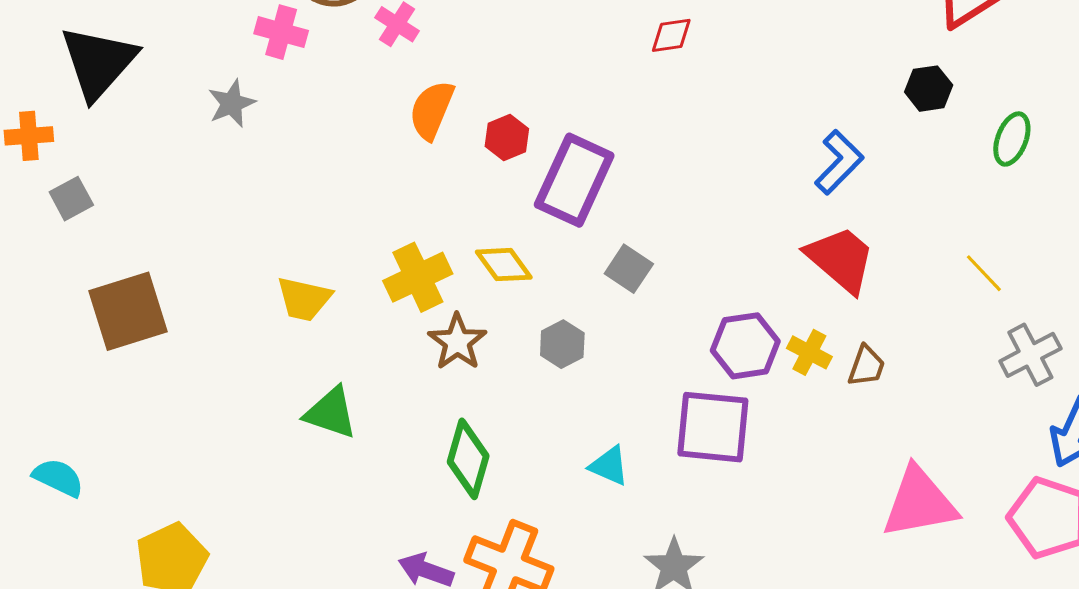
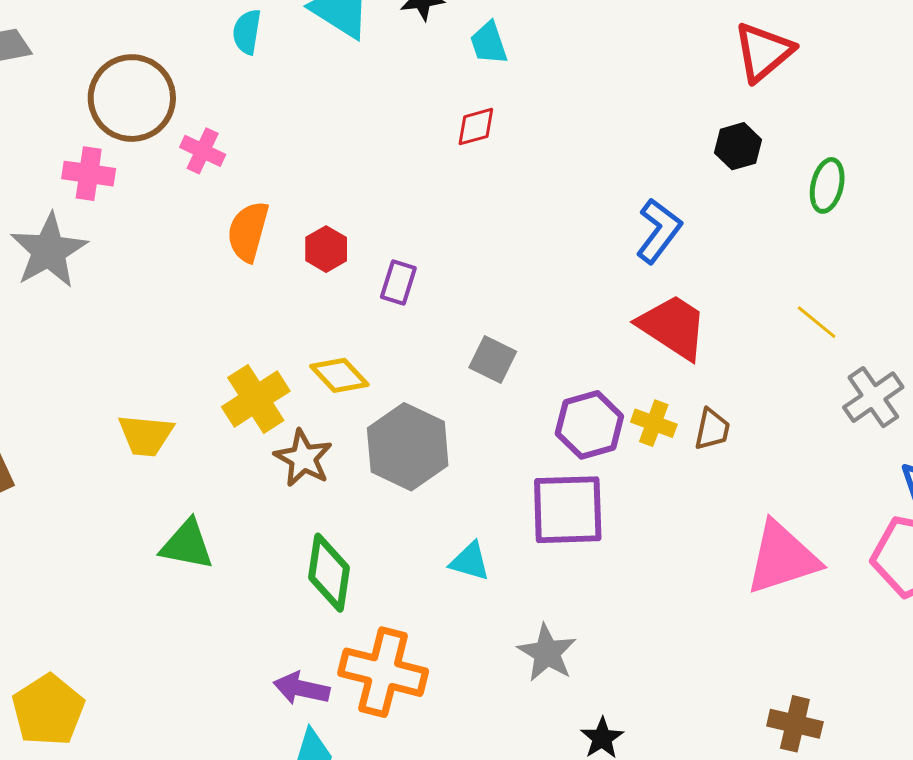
gray star: (232, 103) -> (49, 251), size x1.6
purple rectangle: (574, 180) -> (398, 283), size x0.5
gray square: (629, 269) -> (493, 359), moved
gray hexagon: (562, 344) -> (408, 447), size x1.8

